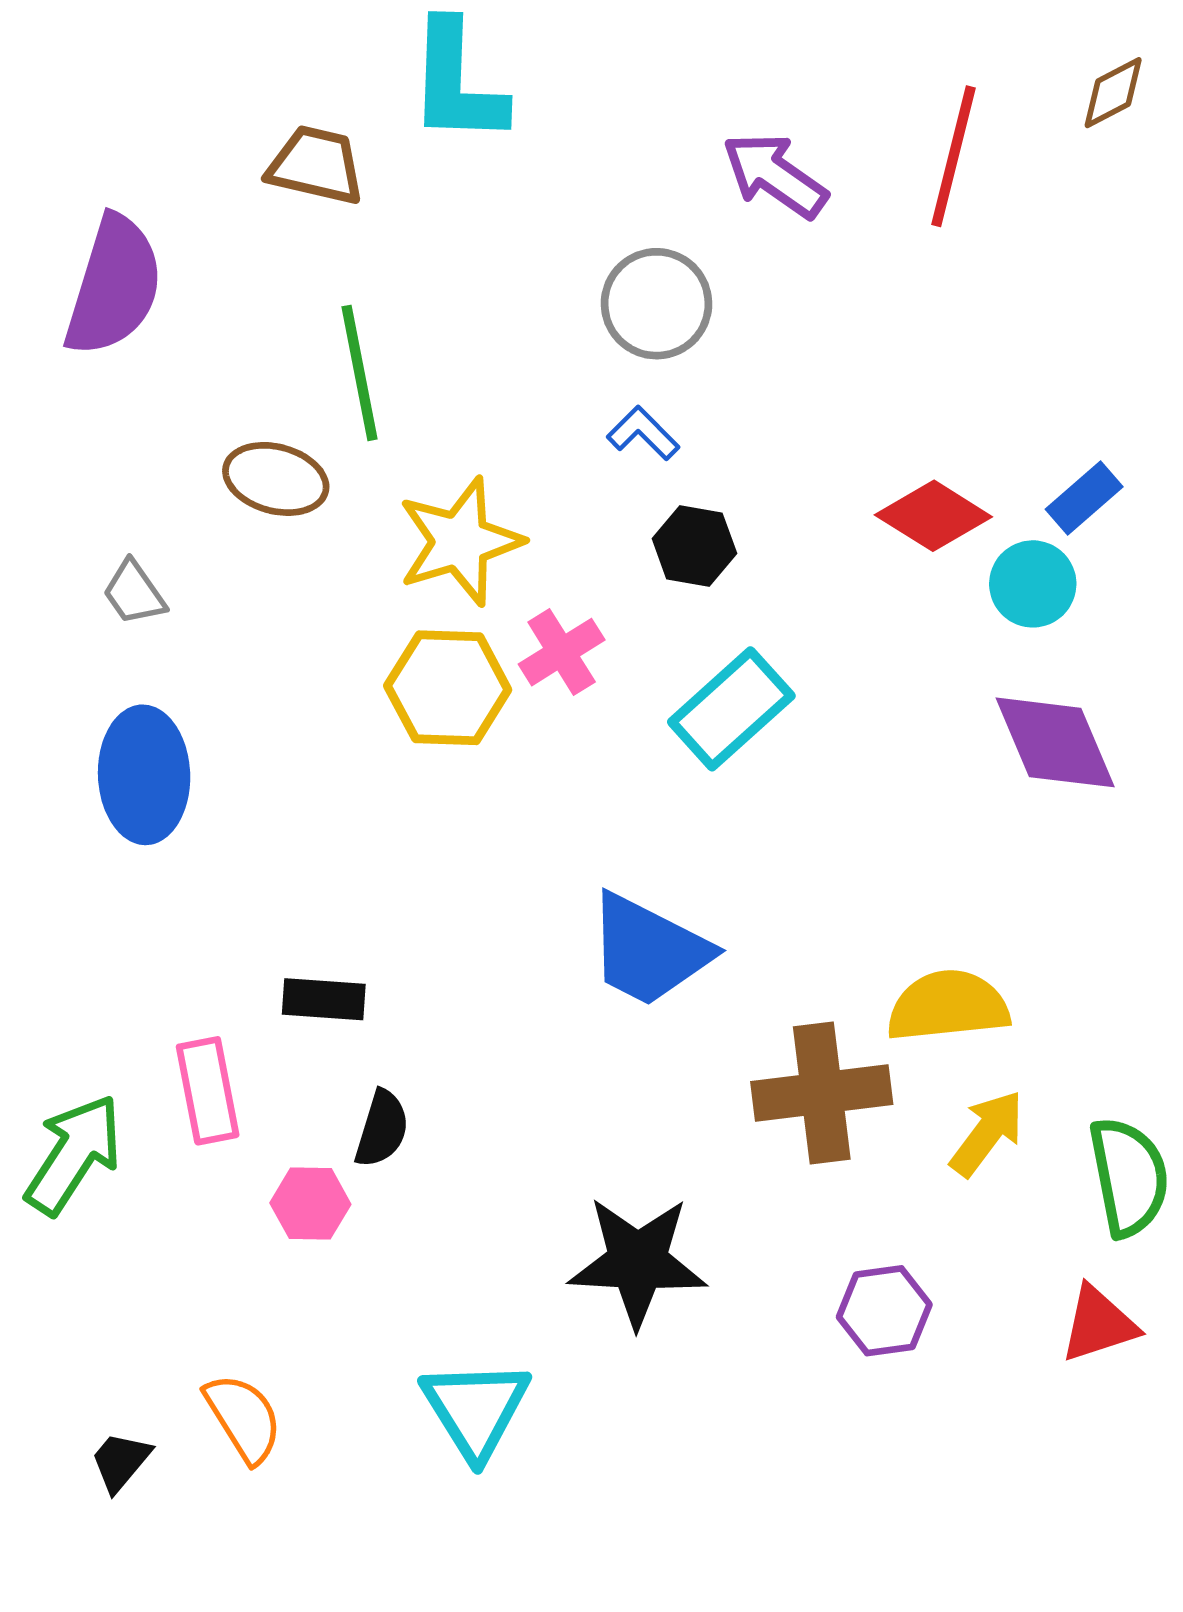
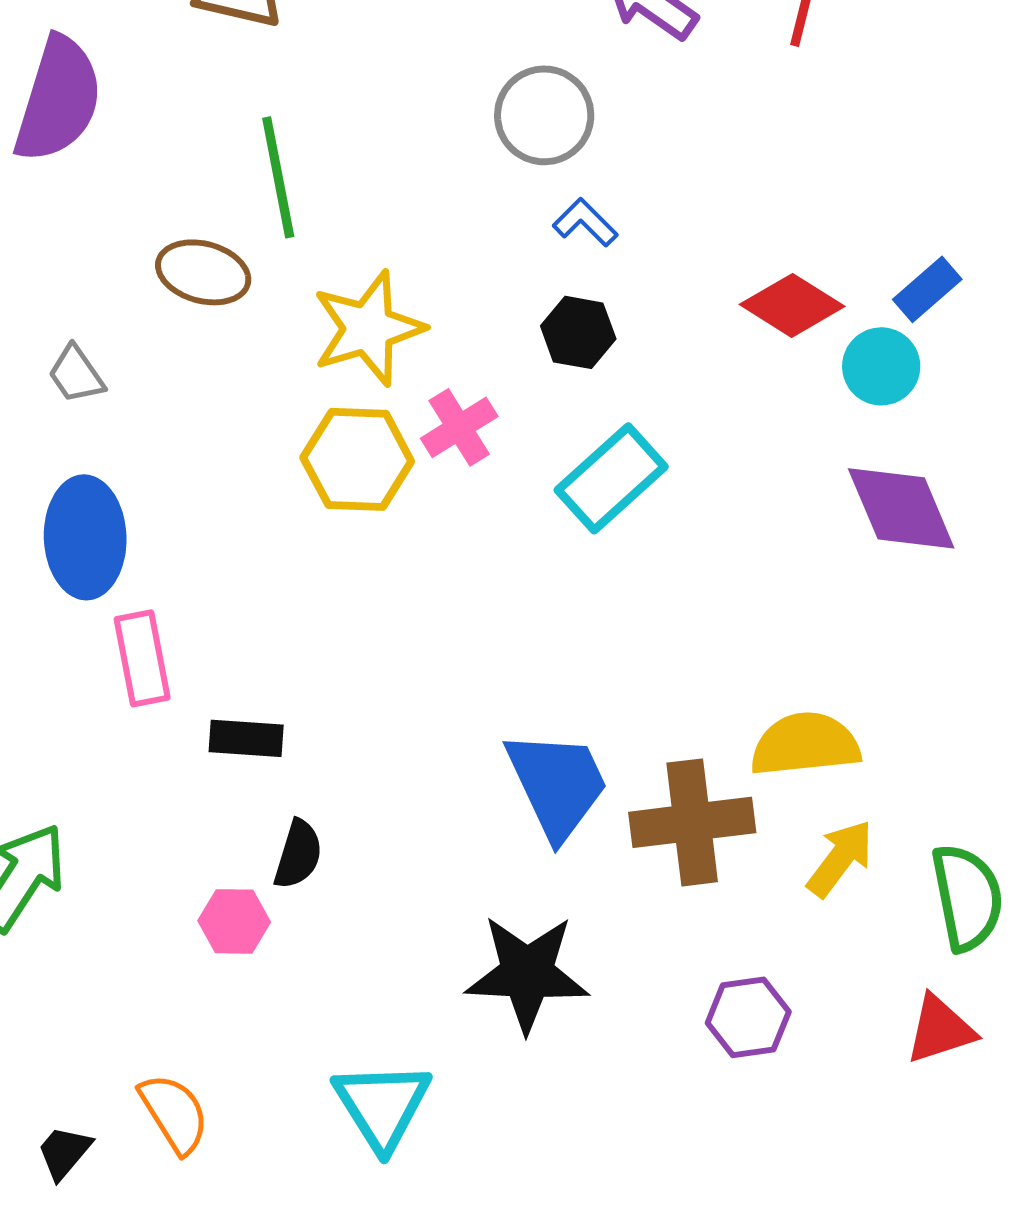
blue L-shape: (643, 433) -> (585, 222), moved
blue trapezoid: (649, 950) -> (557, 784), moved, turned -142
pink rectangle: (208, 1091) -> (142, 658), moved

